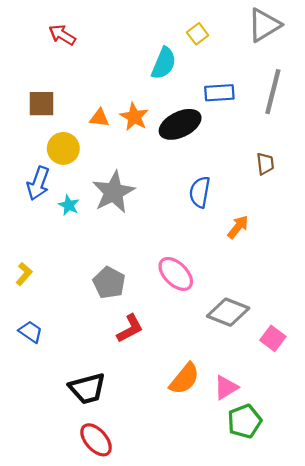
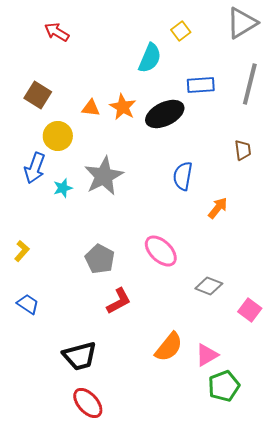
brown square: (41, 104) -> (38, 95), turned 32
cyan star: (69, 205) -> (63, 188), turned 30
gray diamond: (228, 312) -> (209, 286), size x0.7

